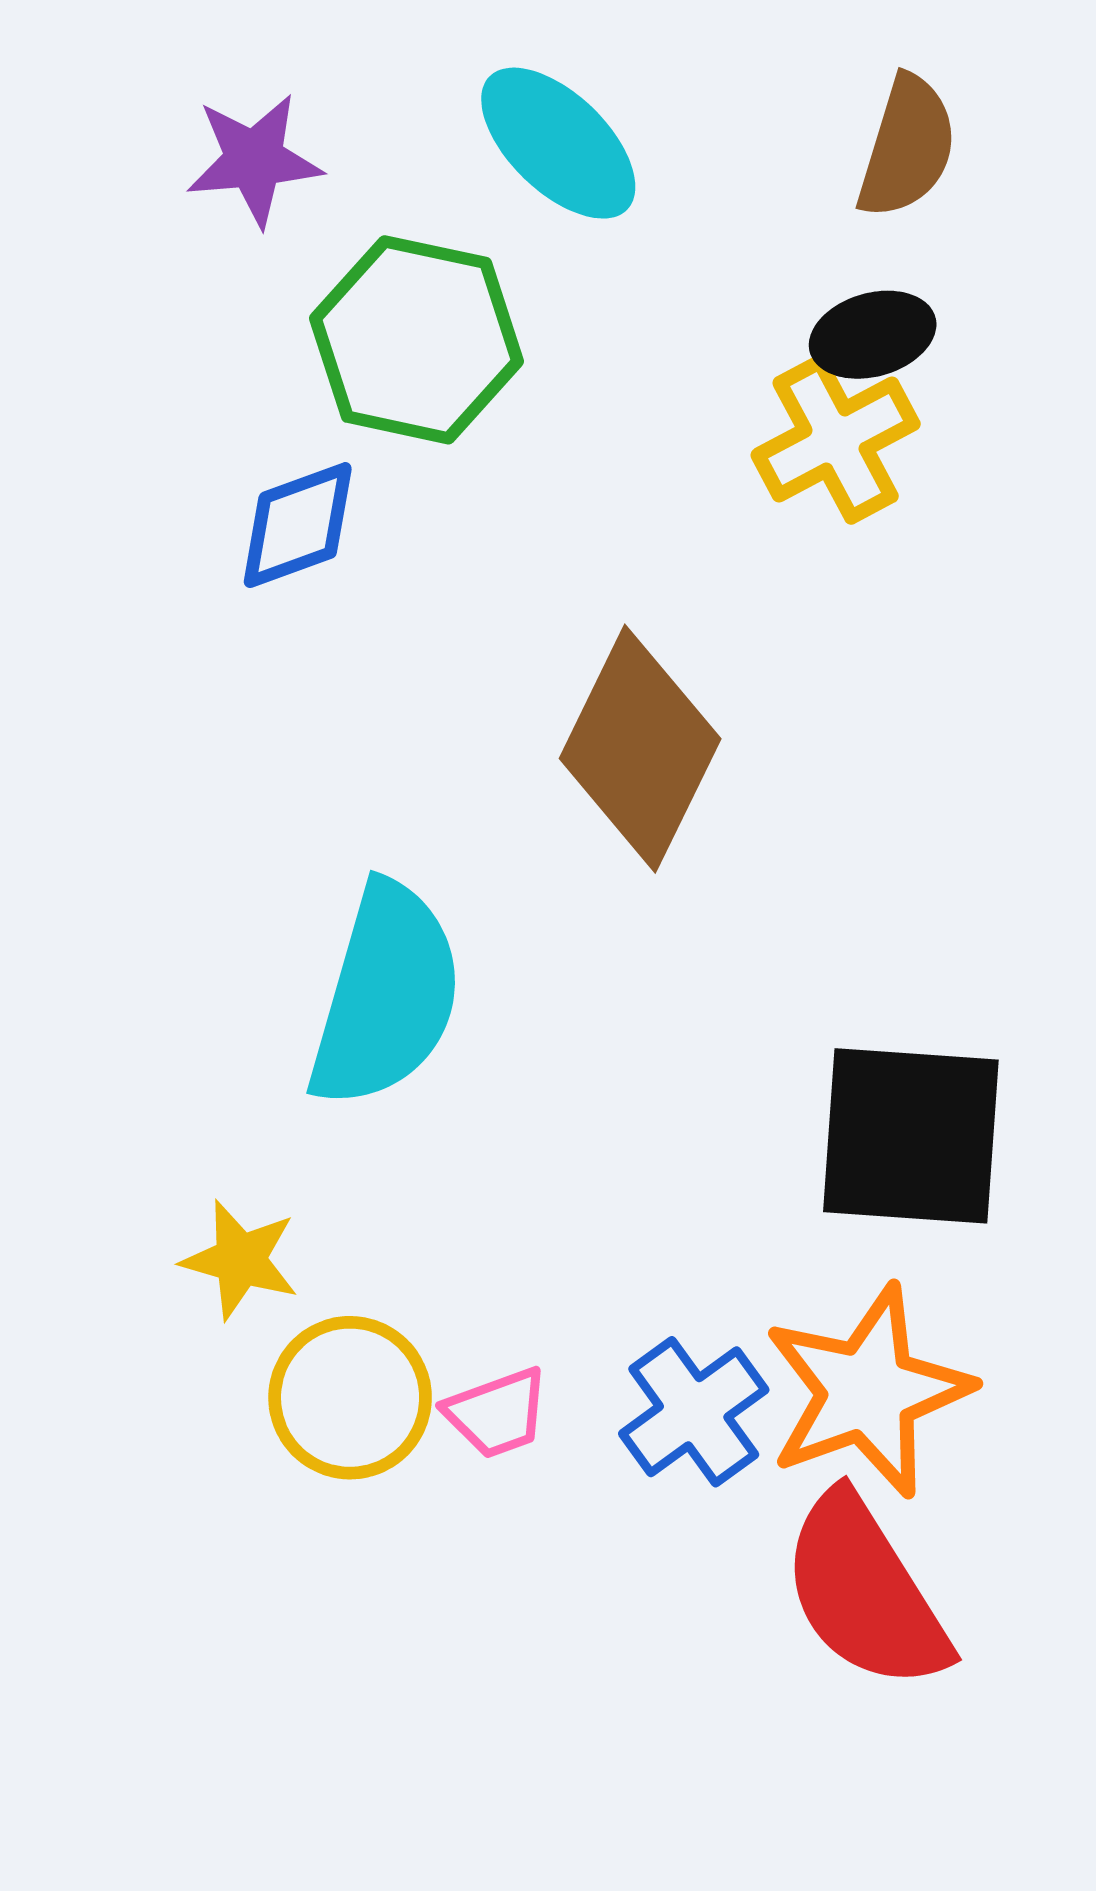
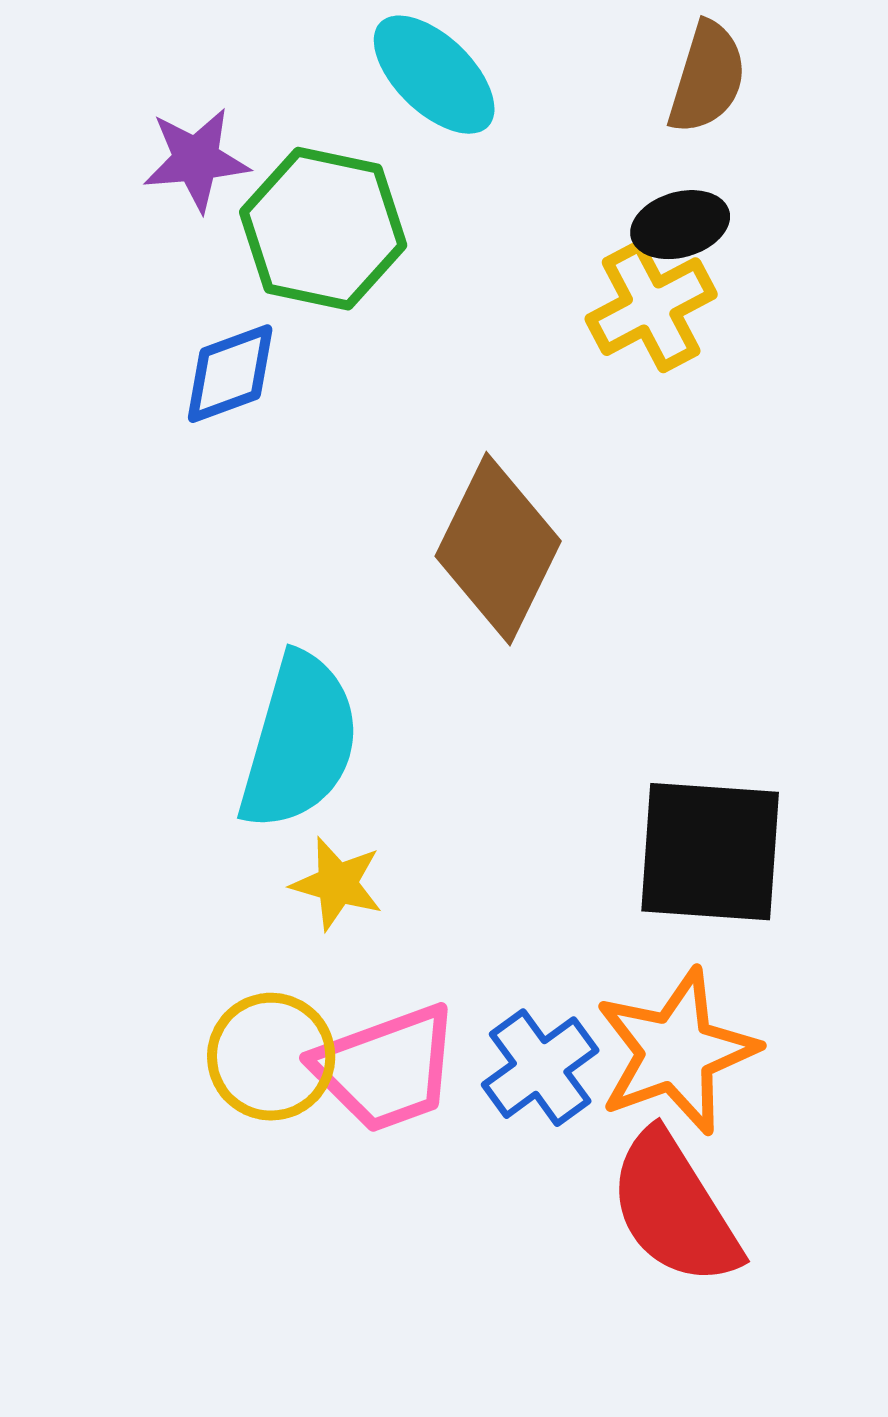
purple star: (254, 160) -> (196, 160), moved
yellow star: (240, 1260) -> (337, 884), moved
pink trapezoid: (497, 1413) -> (386, 1069), size x1.8

